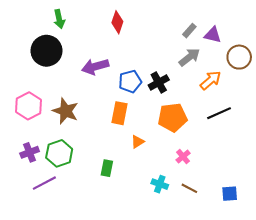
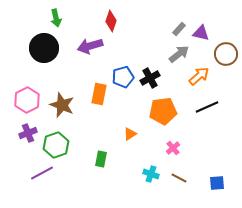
purple arrow: (95, 67) -> (90, 46), moved
orange rectangle: (120, 113) -> (99, 94), moved
purple cross: (30, 152) -> (28, 133), moved

